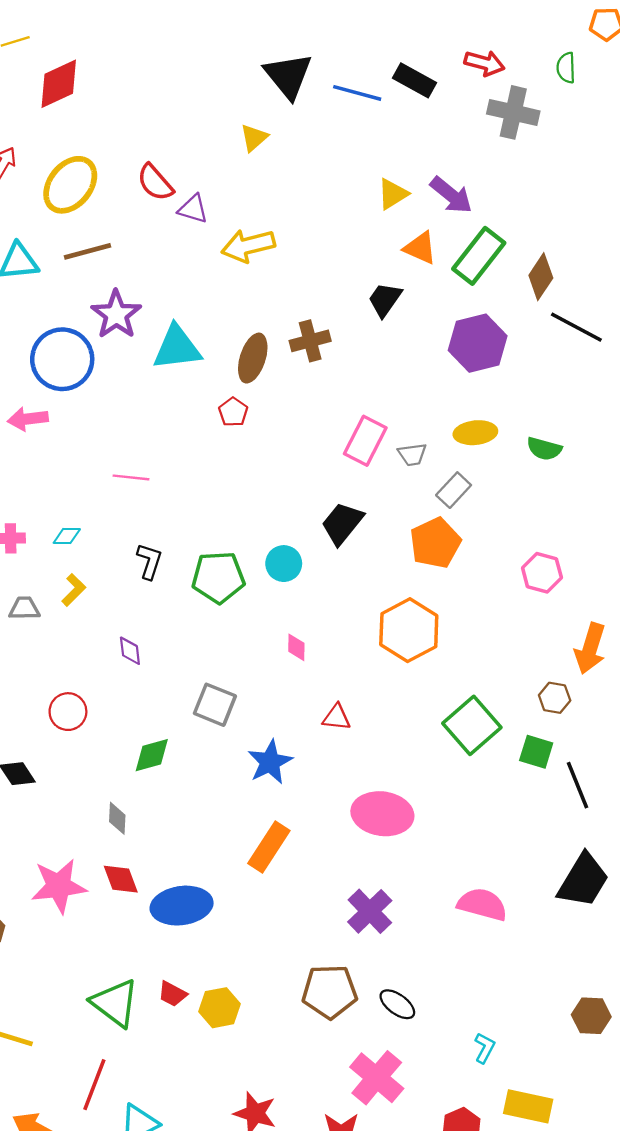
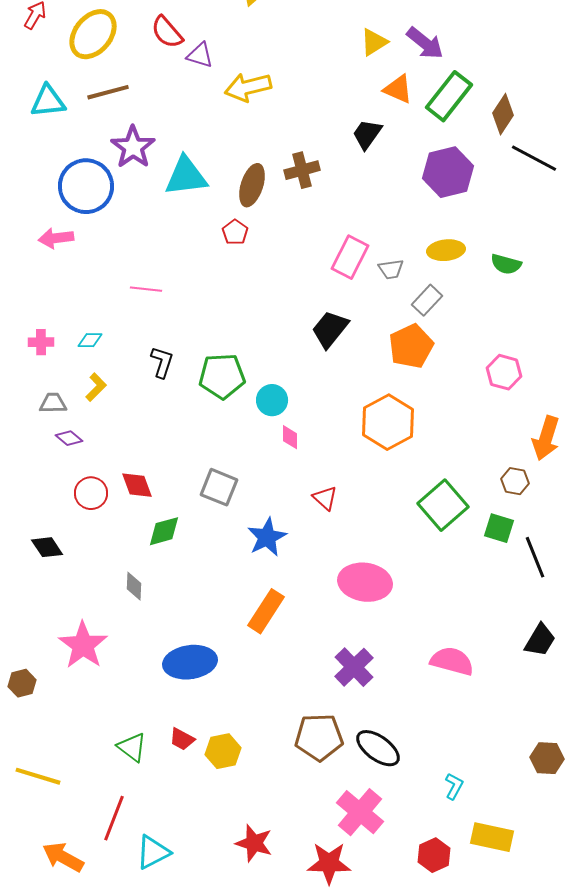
cyan circle: (284, 564) -> (272, 400), moved
purple diamond: (130, 651) -> (69, 438), moved, turned -44
red triangle: (337, 717) -> (325, 498), turned 36
red diamond: (121, 879) -> (137, 485), moved
black trapezoid: (583, 880) -> (540, 640), size x0.7
pink star: (59, 886) -> (83, 645), turned -30
green triangle: (115, 1003) -> (132, 747), size x0.7
black ellipse: (397, 1004) -> (378, 748), size x1.4

